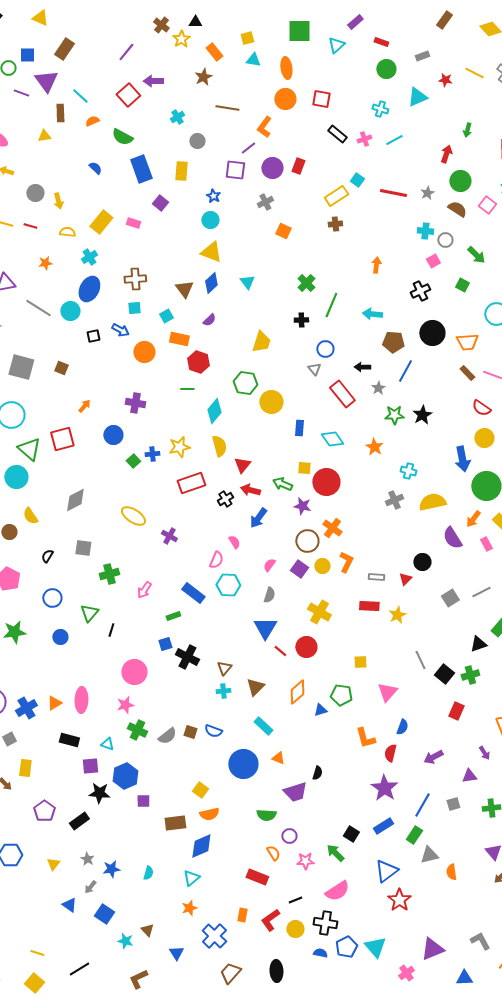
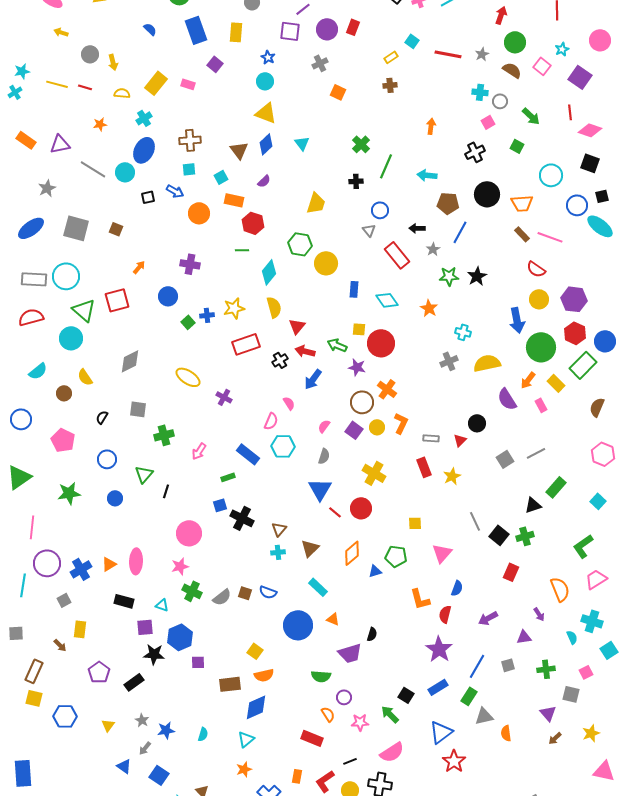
yellow rectangle: (336, 196) -> (391, 57), size x0.6
red rectangle: (369, 606) -> (424, 467), turned 66

